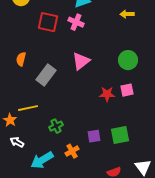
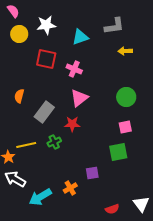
pink cross: (76, 22) -> (74, 69), moved
red star: (107, 94) -> (72, 124), moved
green cross: (56, 126) -> (54, 142), moved
green square: (120, 135) -> (118, 152), moved
white arrow: (17, 142) -> (15, 179), size x1.5

